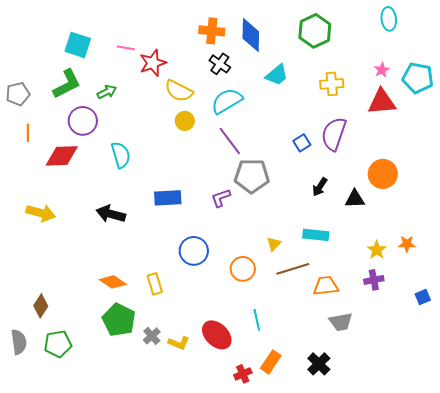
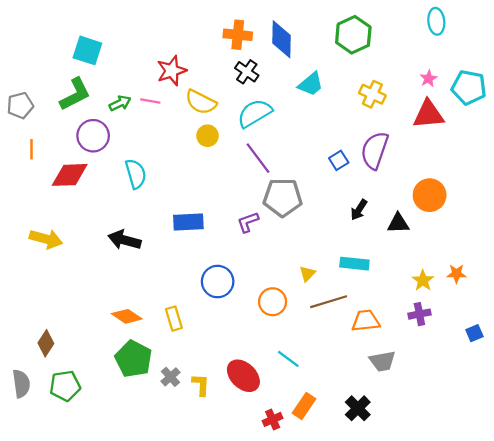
pink line: (126, 48) -> (150, 101), moved
yellow cross: (332, 84) -> (372, 94), turned 30
cyan line: (257, 320) -> (288, 359), turned -40
yellow L-shape: (179, 343) -> (201, 385), turned -110

